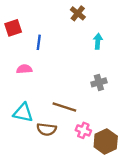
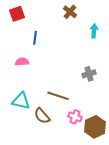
red square: (13, 28) -> (17, 14), moved
cyan arrow: (98, 41) -> (94, 31), moved
brown semicircle: (47, 129) -> (42, 116), turned 42

